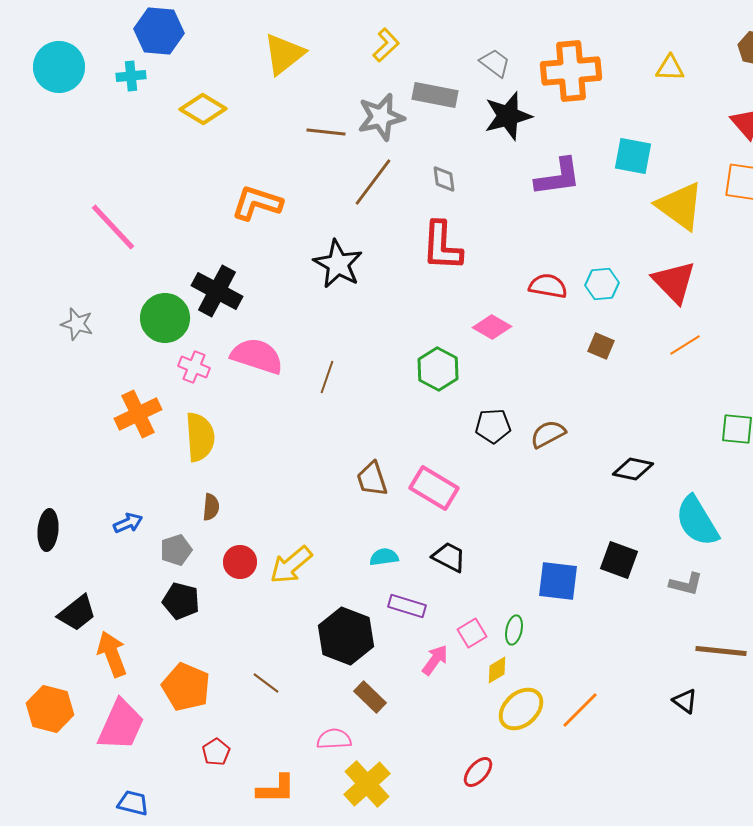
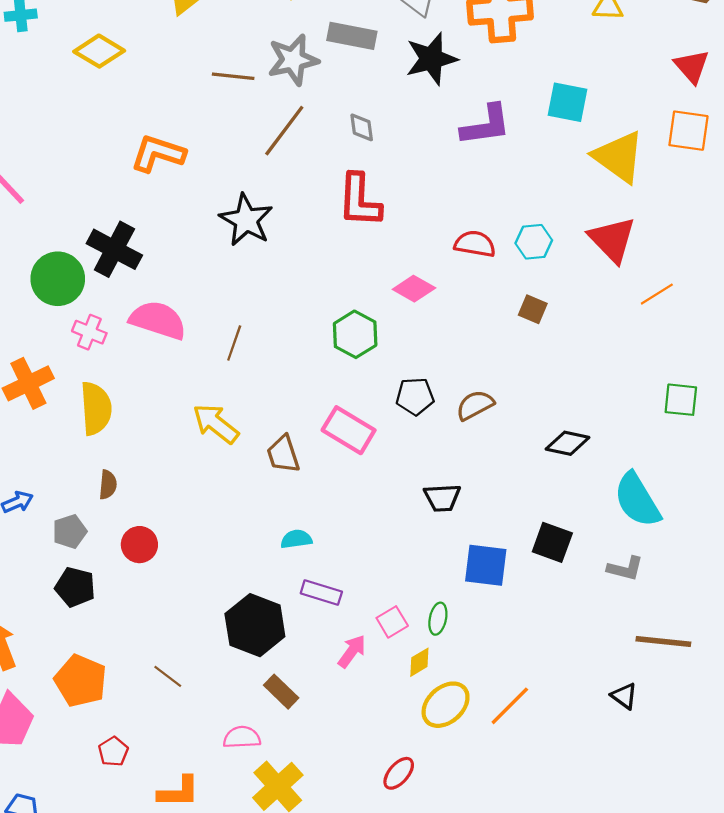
orange line: (685, 345) -> (657, 294), moved
pink rectangle: (434, 488) -> (349, 430), moved
black trapezoid: (449, 557) -> (442, 498), moved, turned 150
yellow arrow: (291, 565) -> (216, 424), moved, turned 78

